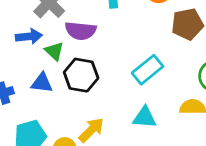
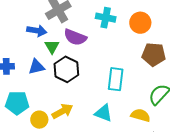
cyan rectangle: (148, 70) -> (116, 79), turned -60
blue triangle: (42, 83) -> (36, 67), turned -36

